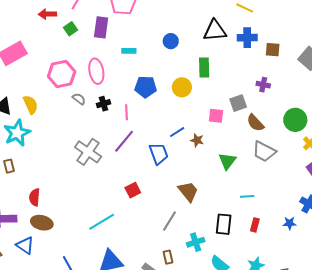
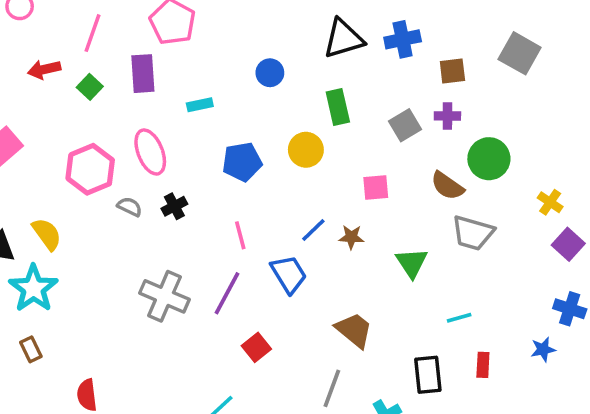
brown square: (273, 50) -> (452, 71), moved
gray square: (238, 103) -> (405, 125), moved
pink line: (126, 112) -> (240, 235), moved
green circle: (295, 120) -> (489, 159), moved
purple line: (124, 141) -> (227, 293), moved

